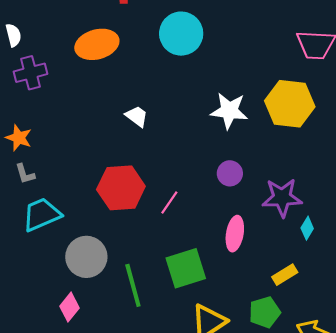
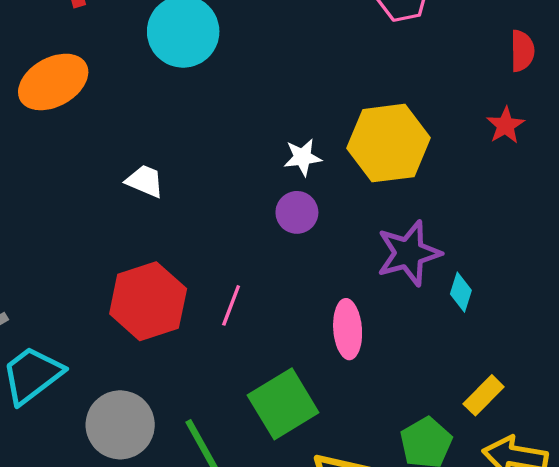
yellow hexagon: (290, 104) -> (388, 143), moved
white star: (229, 111) -> (303, 157), moved, size x0.6
purple circle: (230, 173) -> (297, 212), moved
yellow rectangle: (285, 275) -> (484, 395), moved

